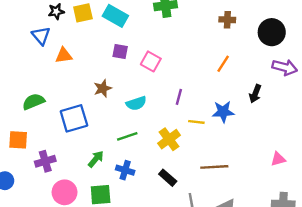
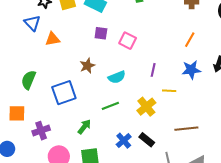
green semicircle: (33, 102) -> (29, 80), turned -42
blue star: (223, 112) -> (191, 70), moved
blue cross: (125, 170) -> (124, 141), moved, turned 35

